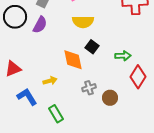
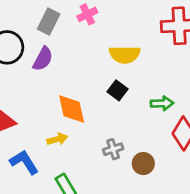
yellow semicircle: (83, 22) -> (125, 55), moved
orange diamond: (73, 60) -> (72, 109), moved

